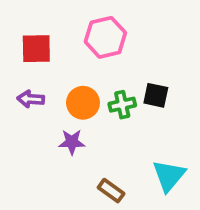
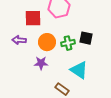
red square: (36, 49) -> (33, 18), moved
cyan triangle: (169, 176) -> (79, 70), moved, turned -36

